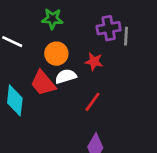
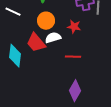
red line: (93, 102) -> (73, 57), turned 56

